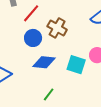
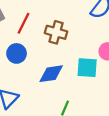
blue circle: (33, 38) -> (17, 53), moved

